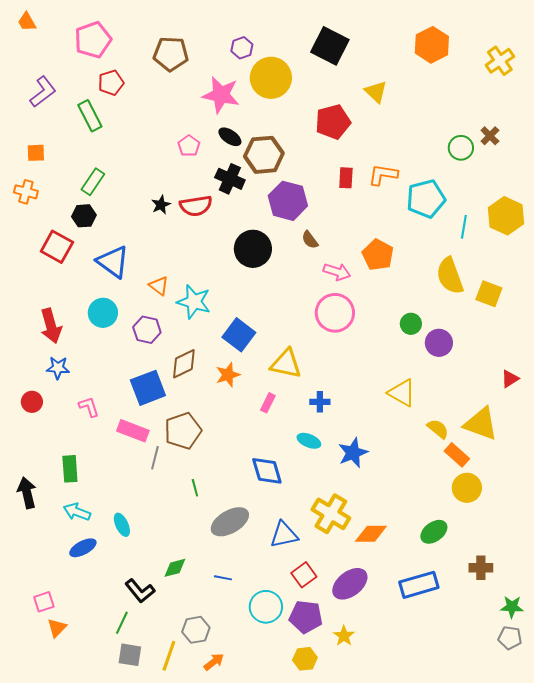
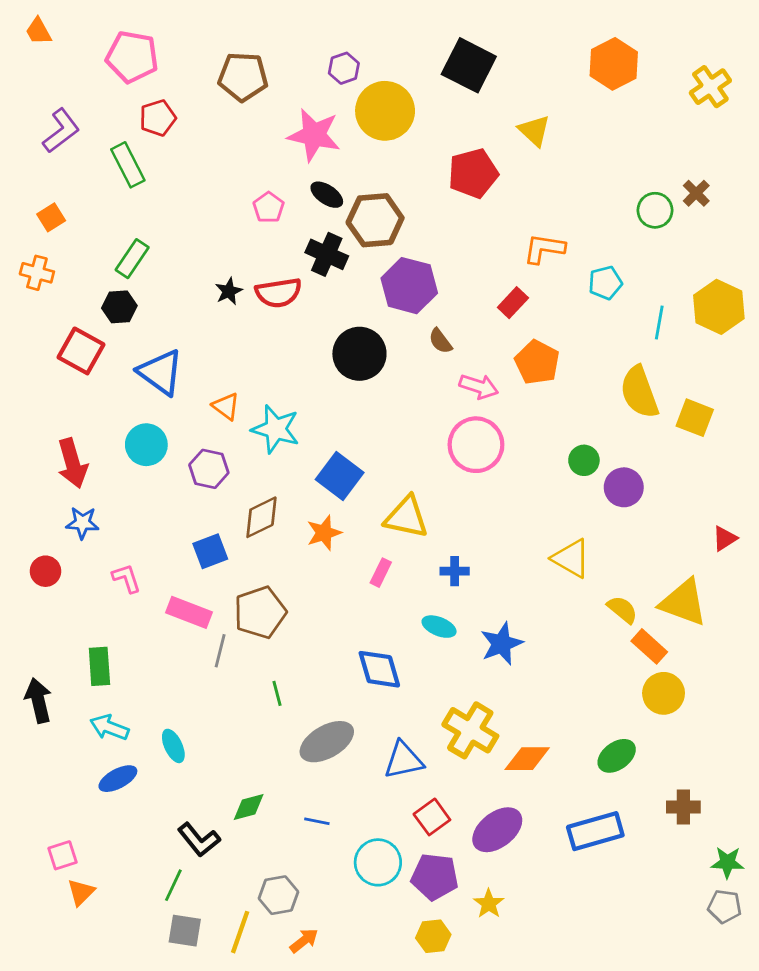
pink pentagon: (93, 40) -> (132, 57), turned 30
orange square: (36, 153) -> (51, 217), turned -30
red rectangle: (346, 178) -> (513, 303), moved, turned 40
cyan pentagon: (426, 199) -> (605, 283), size x0.6
blue square: (148, 388) -> (210, 551), size x0.7

